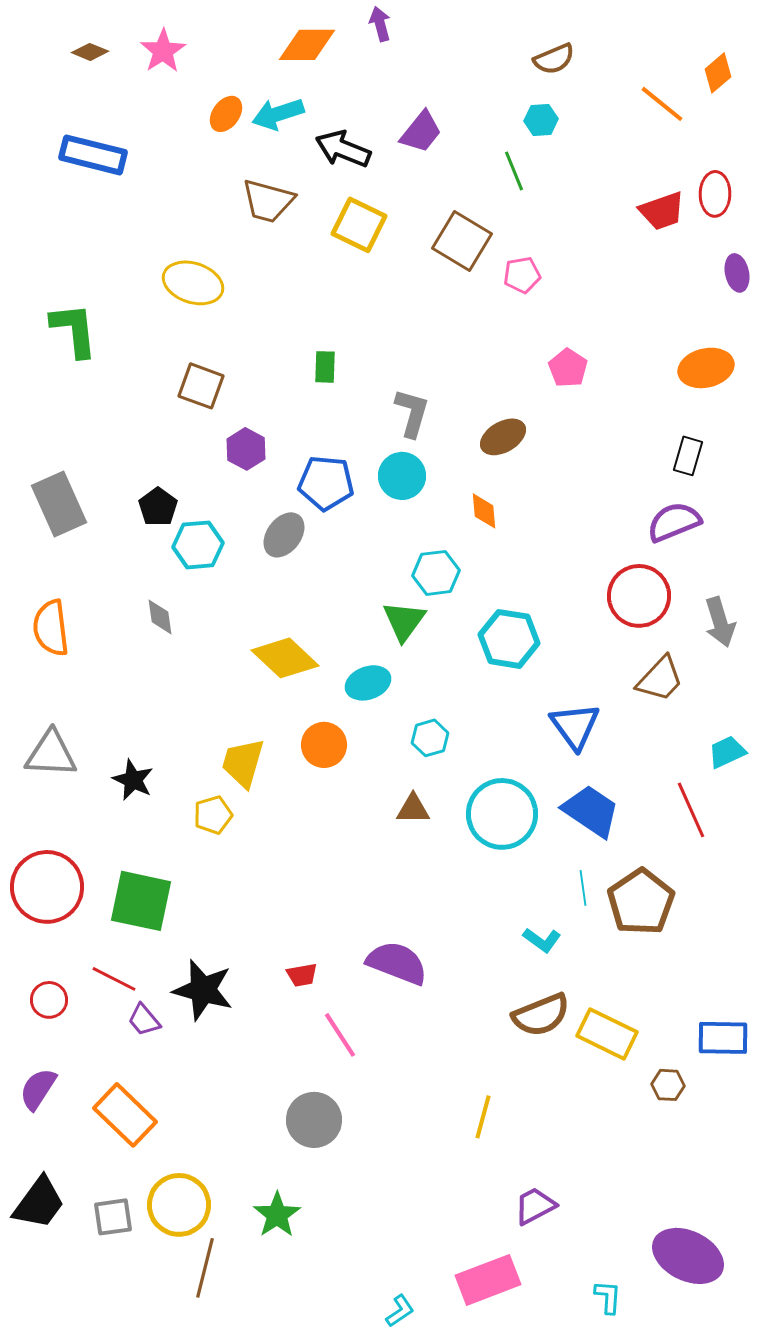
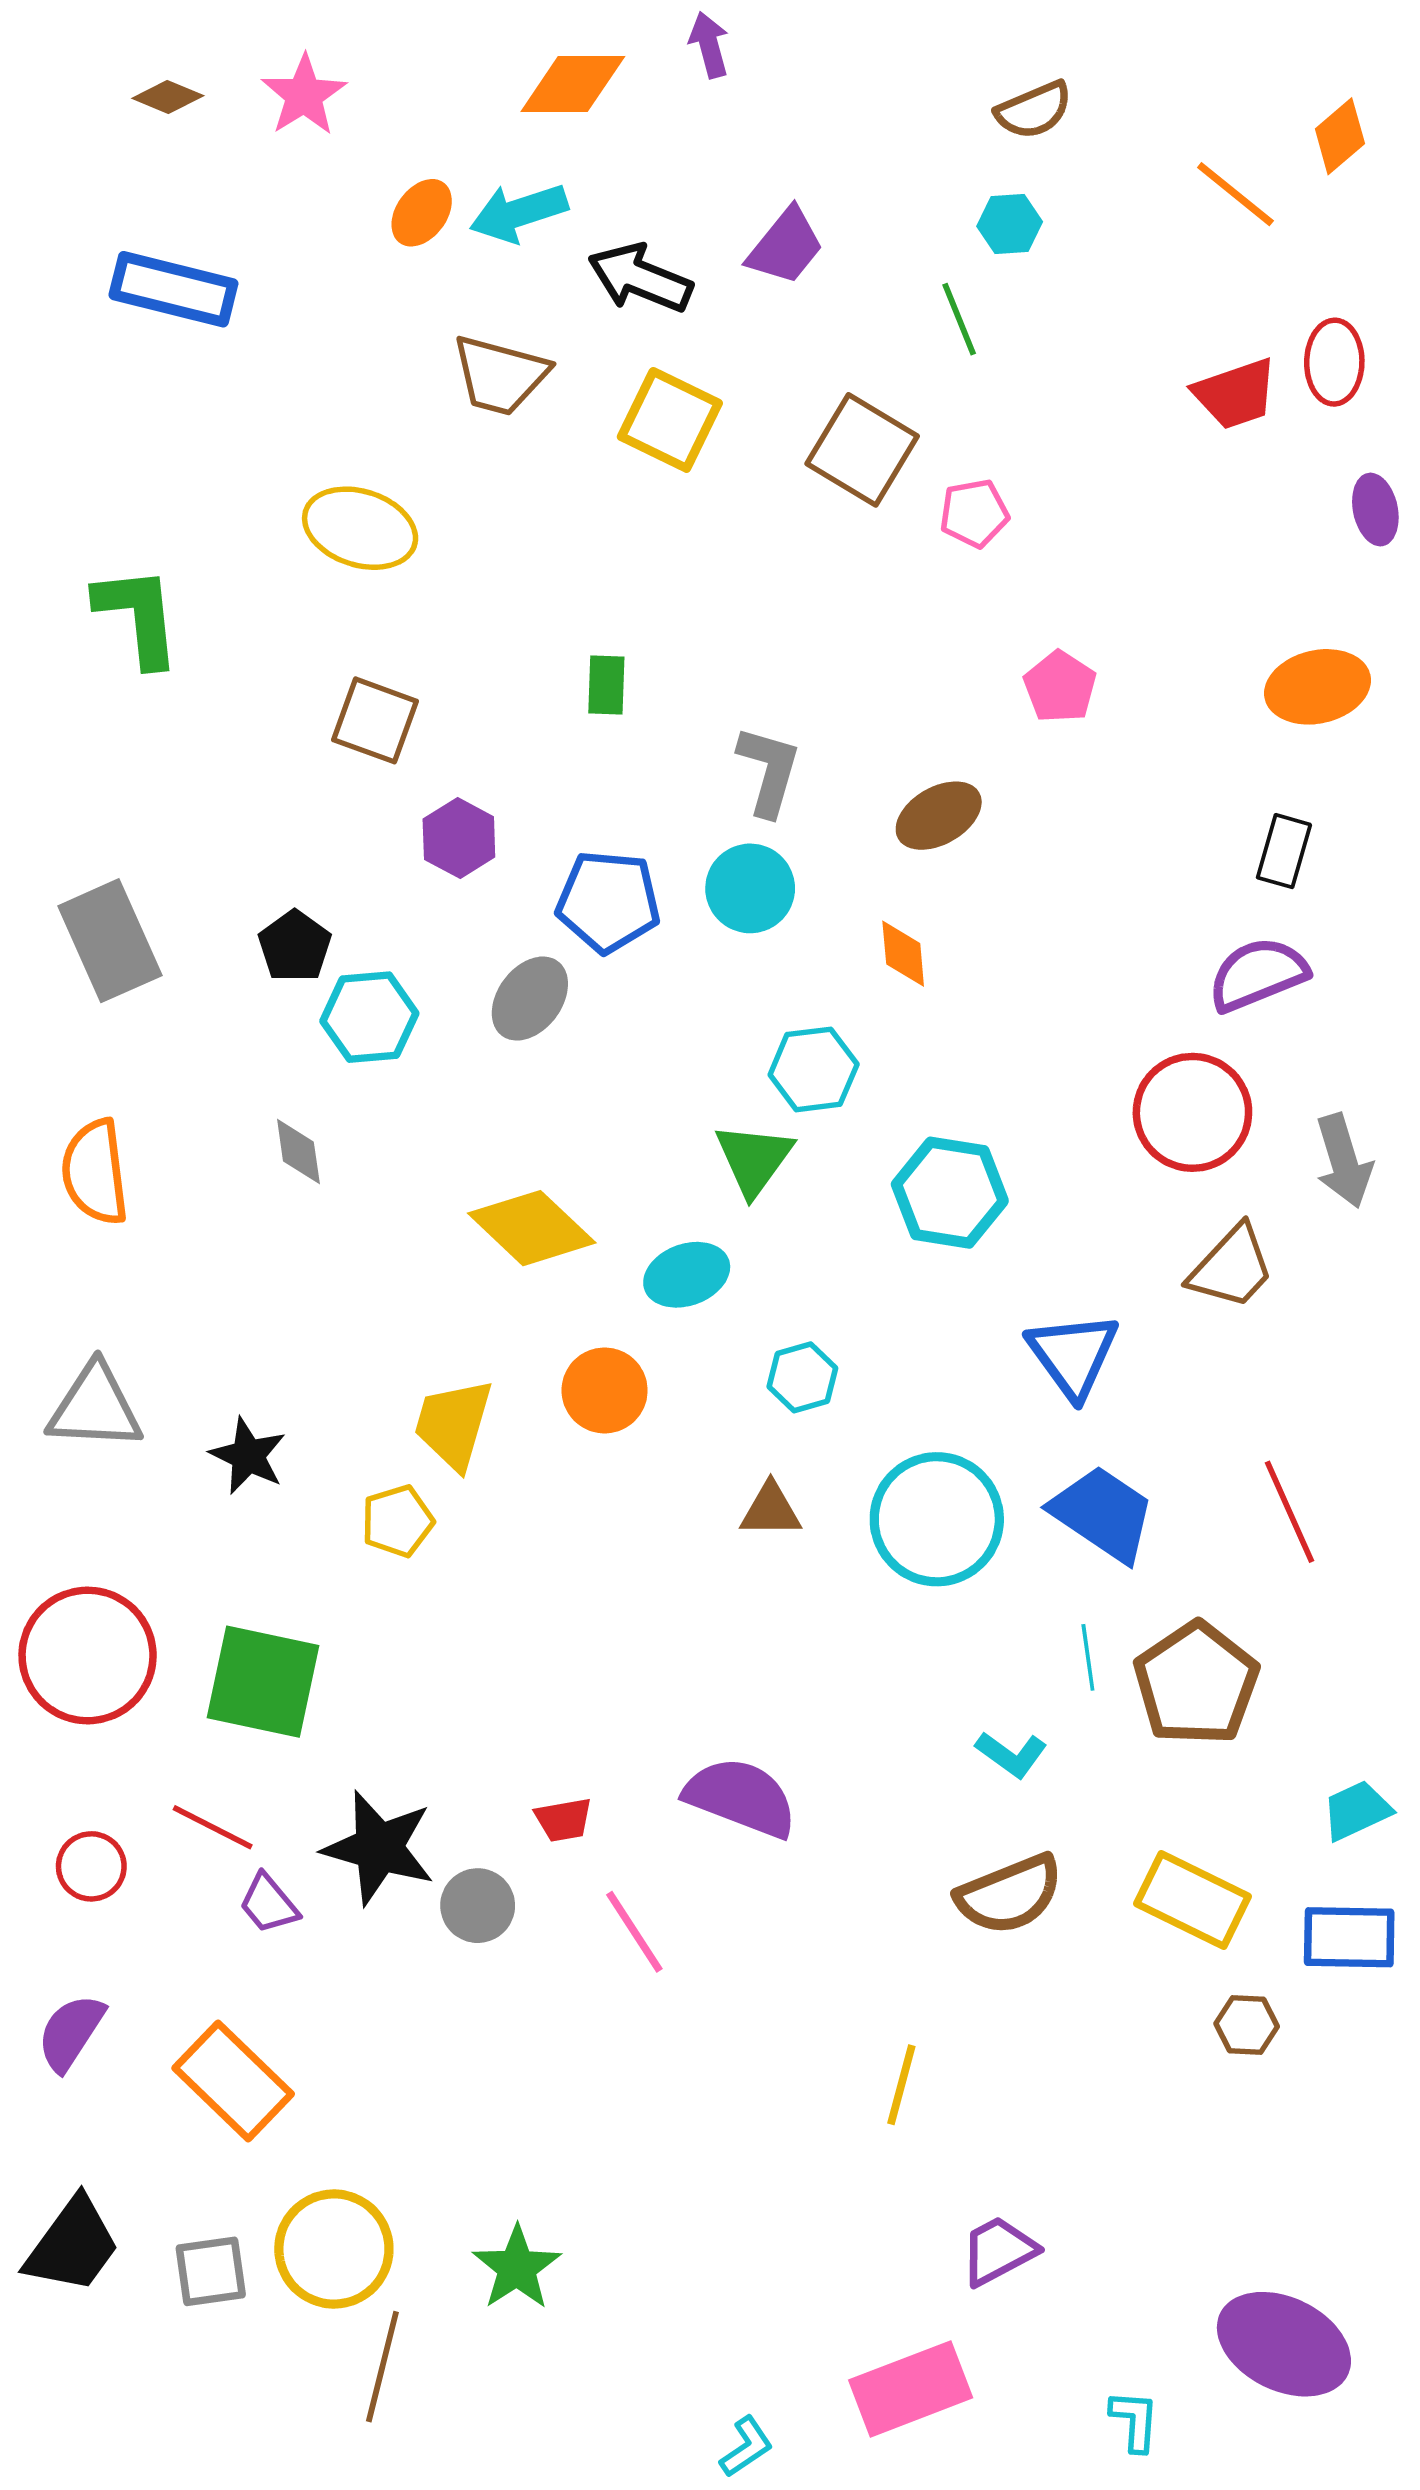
cyan trapezoid: (727, 752) -> (1357, 1810), moved
yellow rectangle: (607, 1034) -> (1192, 1900), moved
gray circle: (314, 1120) -> (478, 1906), moved, size x0.7

